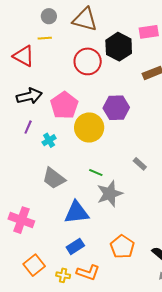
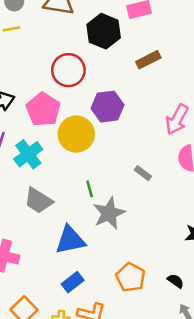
red circle: (88, 61) -> (68, 70), moved
cyan cross: (49, 140) -> (28, 154), size x1.6
green line: (96, 173) -> (90, 189), turned 56

